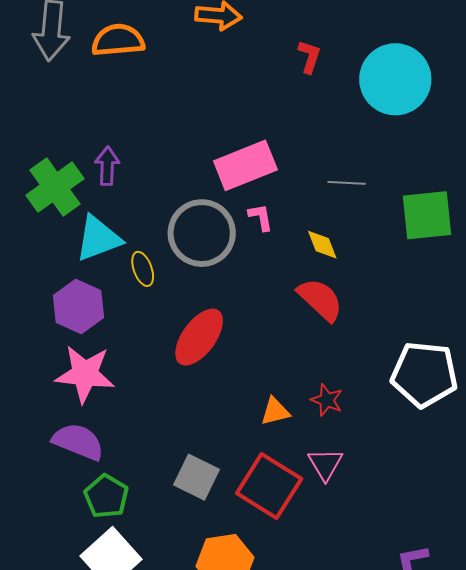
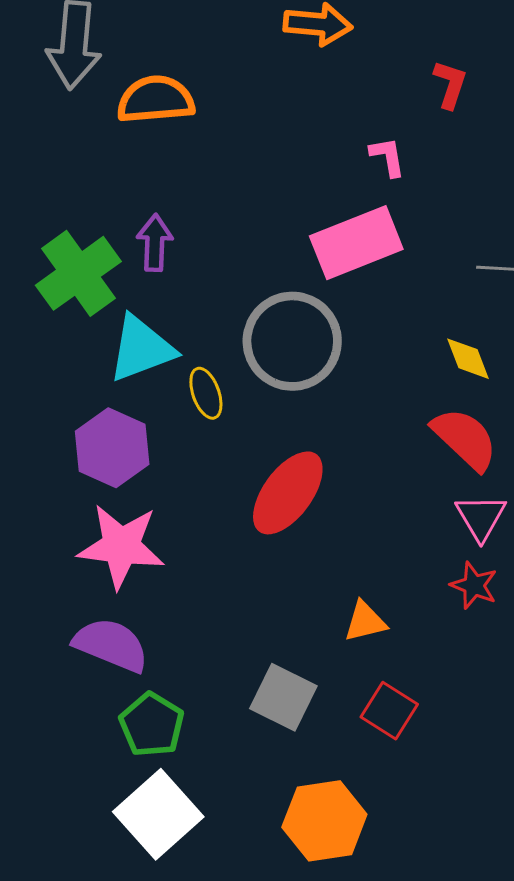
orange semicircle: (118, 40) -> (156, 100), moved
pink L-shape: (261, 217) -> (388, 157), moved
orange triangle: (275, 411) -> (365, 622), moved
pink triangle: (325, 464) -> (481, 517), moved
red square: (269, 486) -> (389, 711), size x0.6

